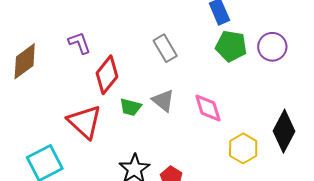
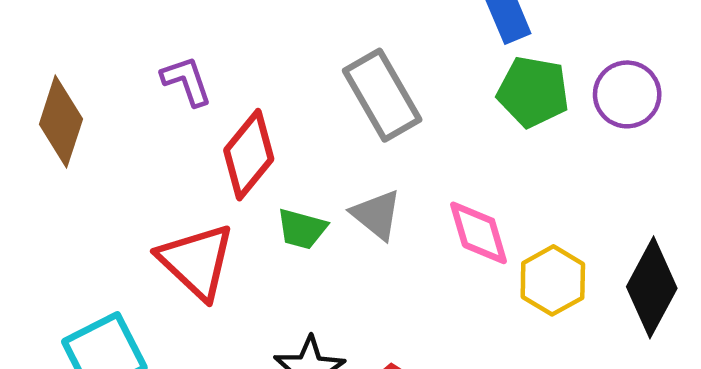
gray rectangle: (165, 48) -> (382, 95), size x1.4
brown diamond: (25, 61) -> (61, 122), turned -36
yellow hexagon: (243, 148) -> (553, 280), moved

